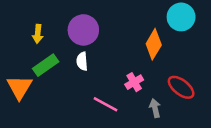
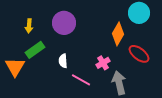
white semicircle: (82, 61) -> (63, 61), moved
red ellipse: (181, 87) -> (139, 54), moved
gray arrow: (155, 108) -> (119, 83), size x1.6

